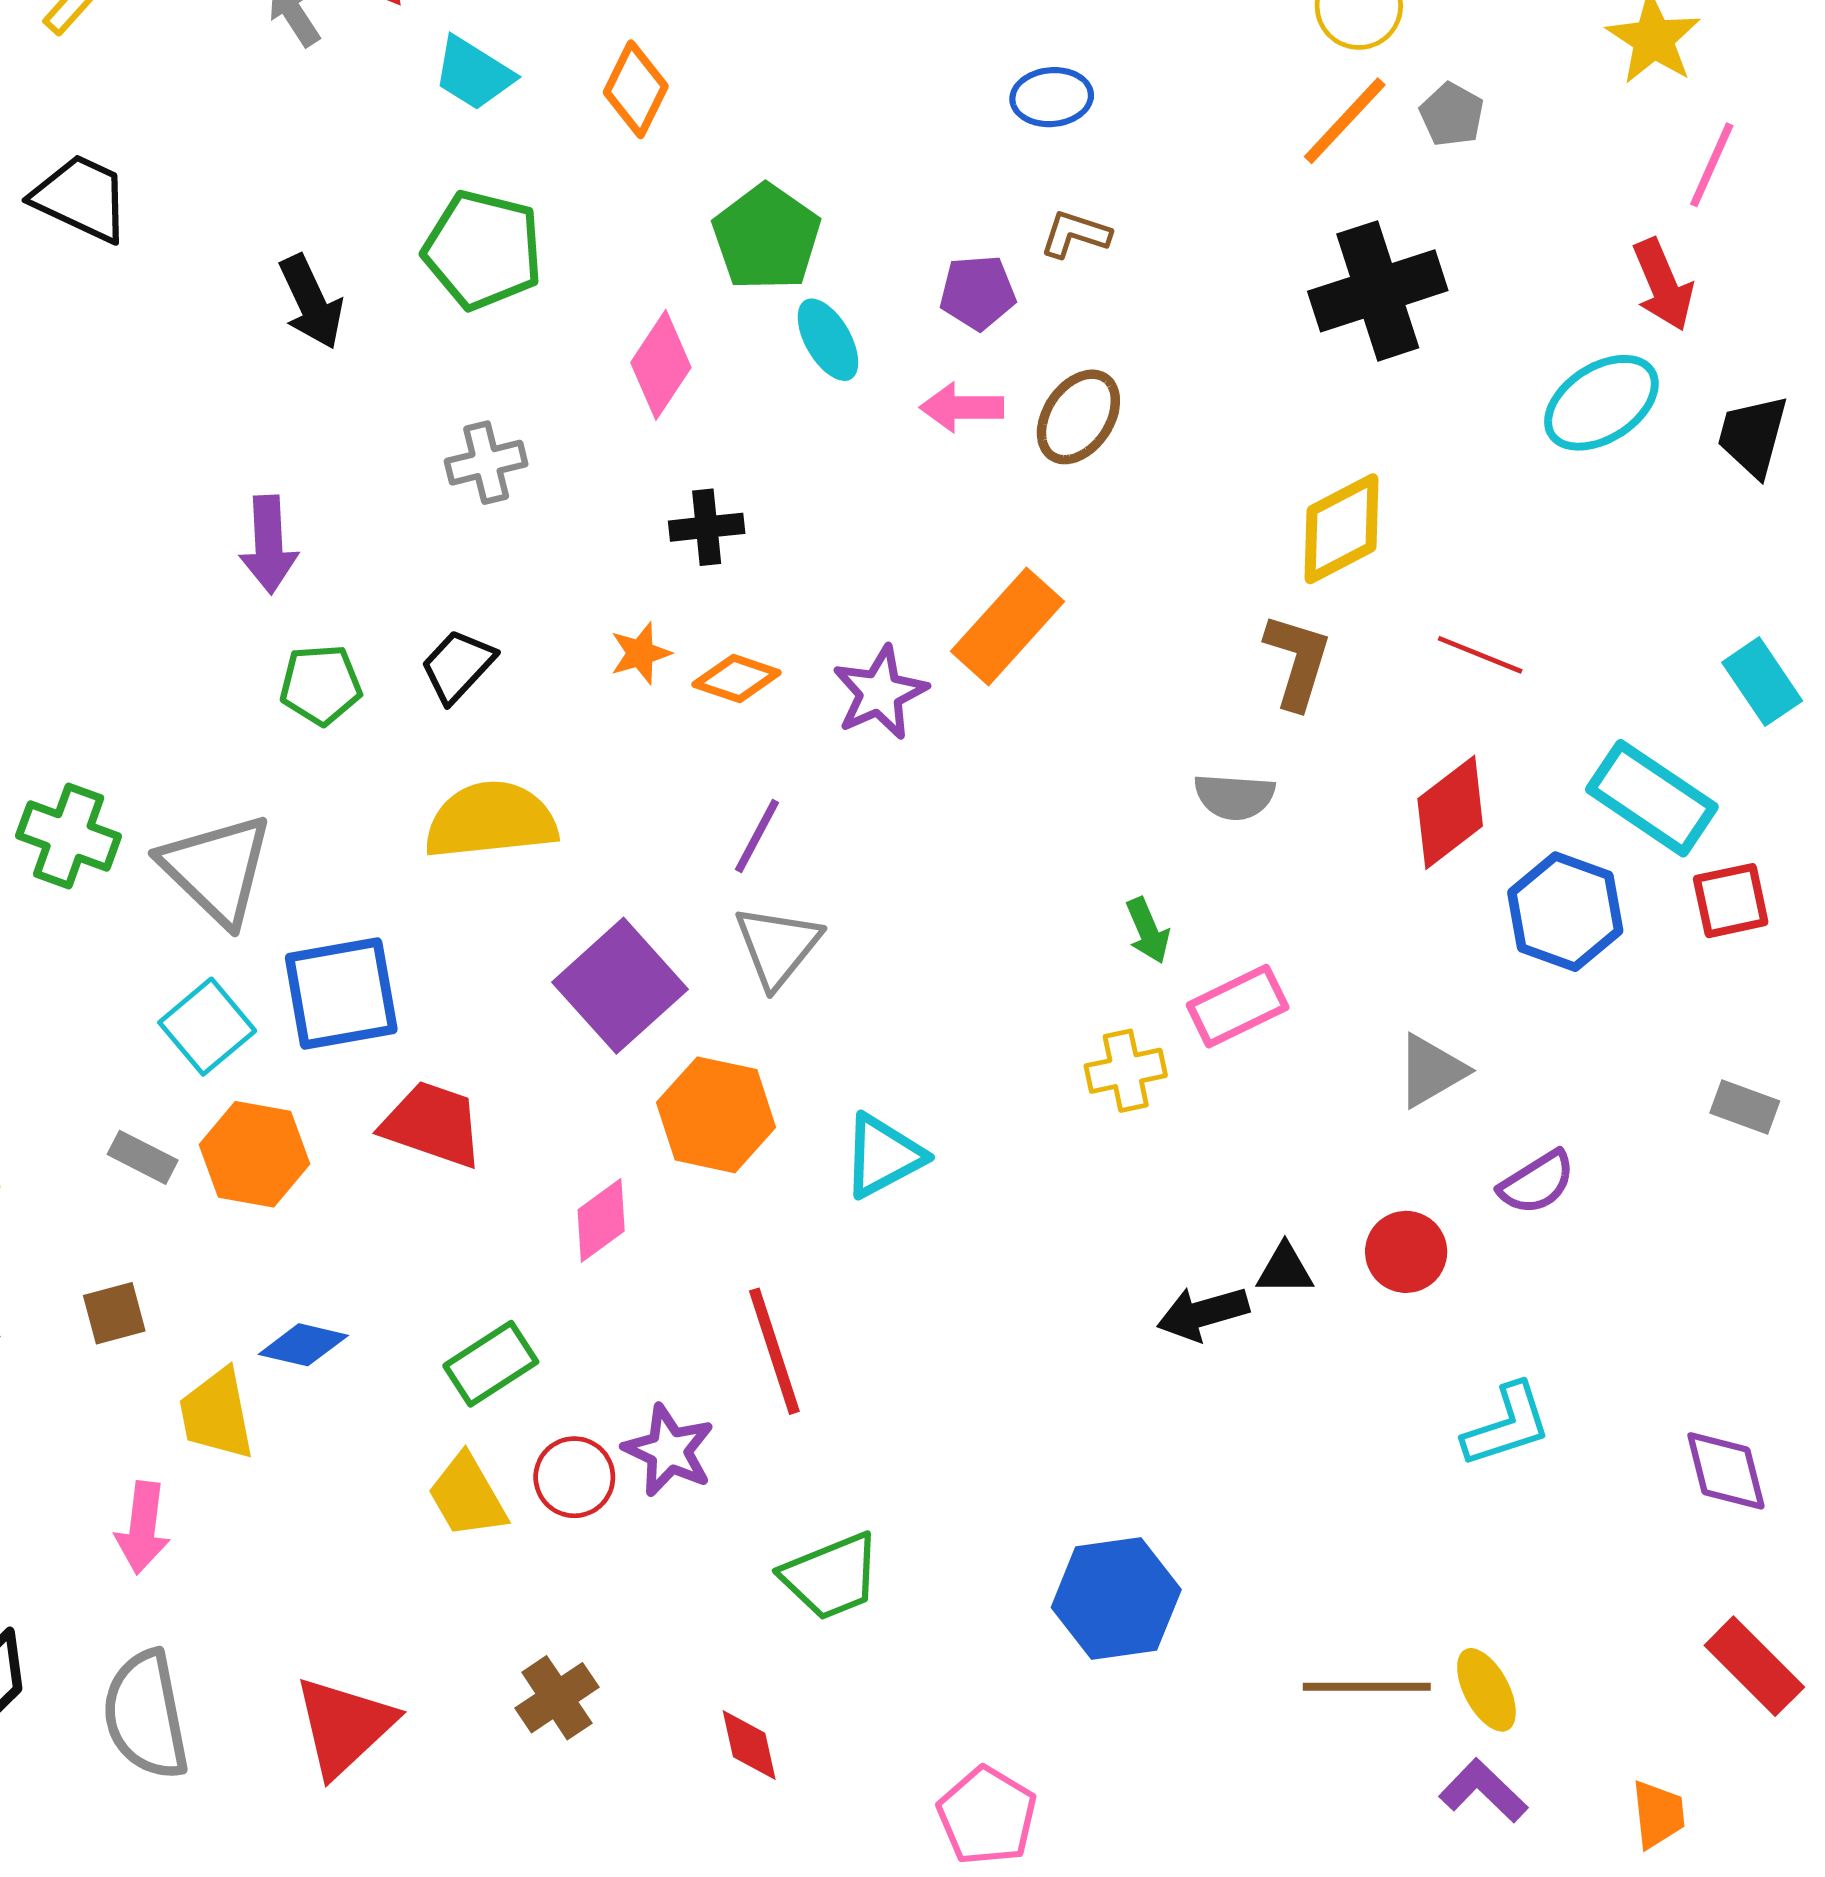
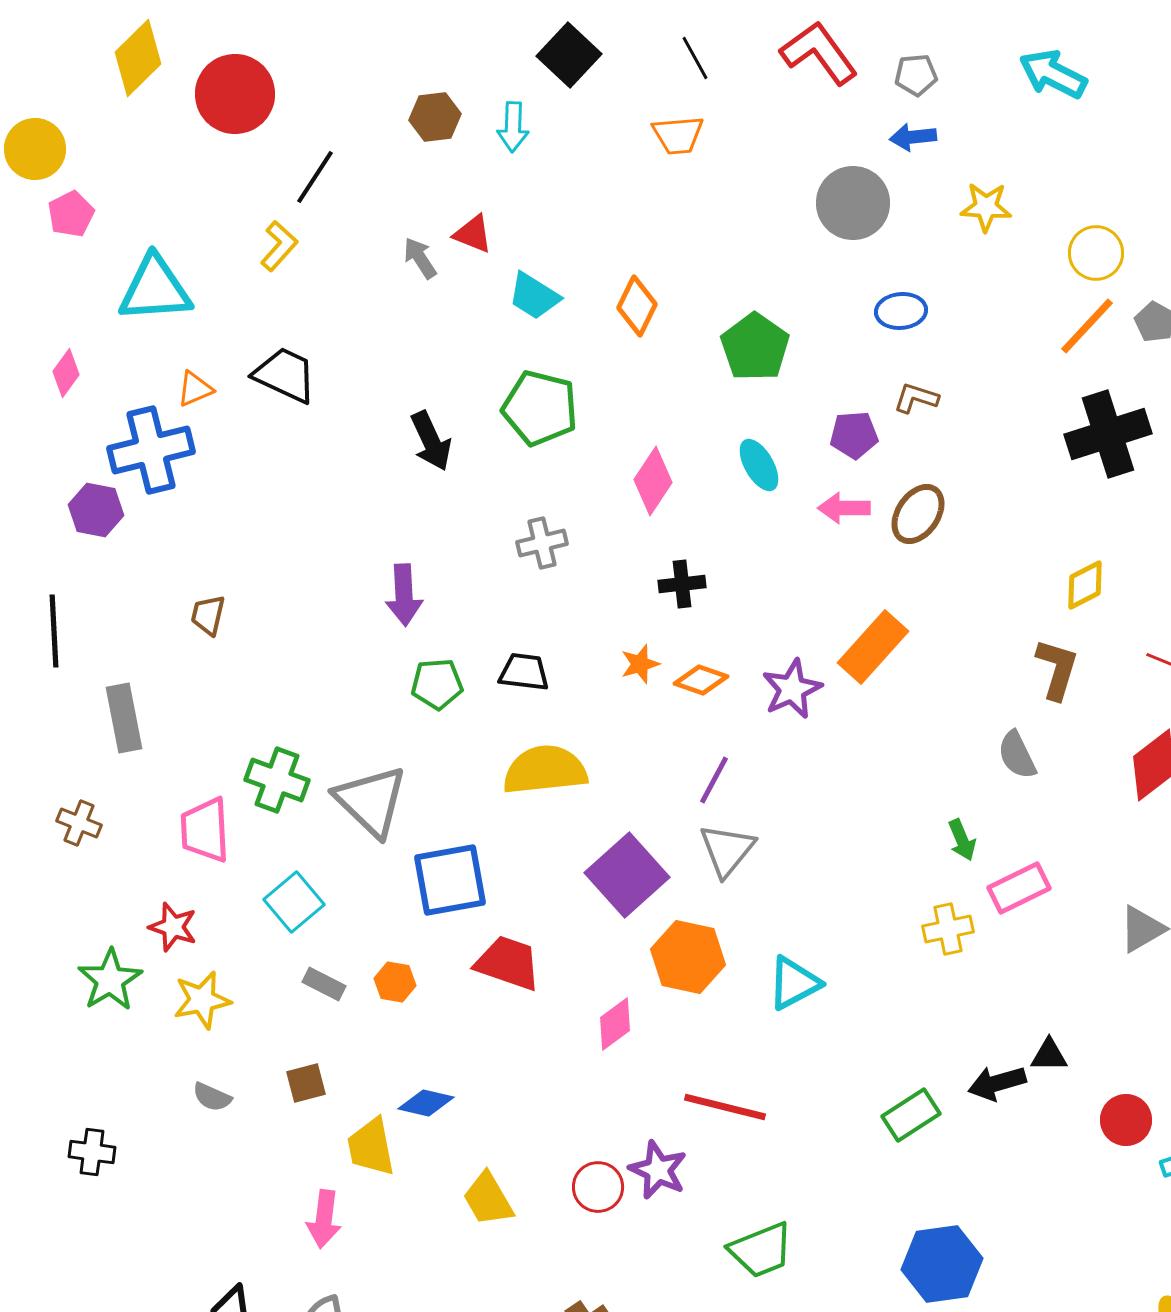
green pentagon: (766, 237) -> (755, 347), moved
yellow diamond: (1342, 529) -> (1085, 585), size x0.7
black trapezoid: (458, 666) -> (524, 672), turned 54
gray semicircle: (1234, 797) -> (1017, 755), turned 60
cyan square: (207, 1027) -> (294, 902), moved
orange hexagon: (254, 1154) -> (395, 982), size x0.6
red circle: (1406, 1252) -> (1126, 1120), moved
red line: (774, 1351) -> (725, 1107), turned -58
green rectangle: (491, 1364) -> (911, 1115), moved
yellow trapezoid: (467, 1496) -> (488, 1199), moved

